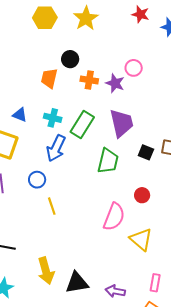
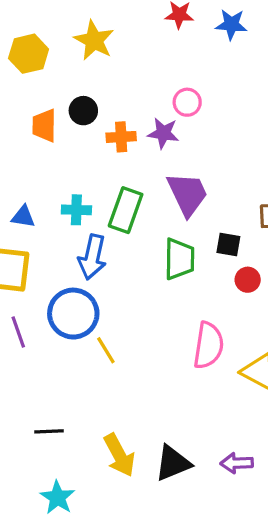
orange trapezoid: (49, 78) -> (44, 125), moved
black square: (146, 152) -> (228, 244), moved
blue circle: (37, 180) -> (73, 314), size x1.8
red circle: (142, 195) -> (248, 280), moved

